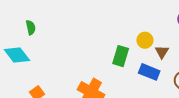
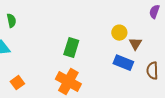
green rectangle: (121, 56) -> (71, 48), moved

